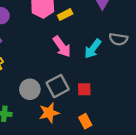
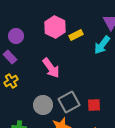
pink arrow: (62, 47) -> (51, 68), moved
cyan arrow: (93, 49) -> (102, 45), moved

